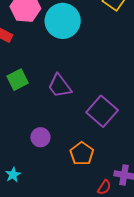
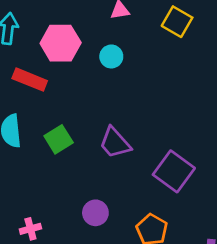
cyan circle: (63, 21) -> (111, 56), size x0.5

